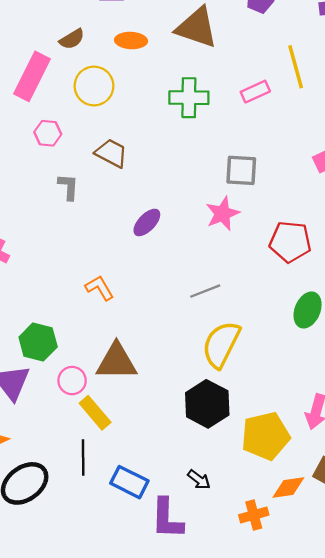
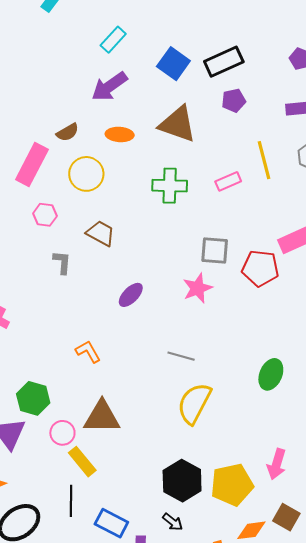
red pentagon: (290, 242) -> (260, 268), moved
gray line: (205, 291) -> (181, 356), turned 36
black hexagon: (207, 404) -> (182, 481), moved

